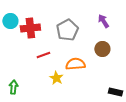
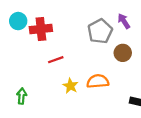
gray pentagon: (67, 30) -> (100, 31), moved
orange semicircle: (75, 64) -> (98, 81), moved

